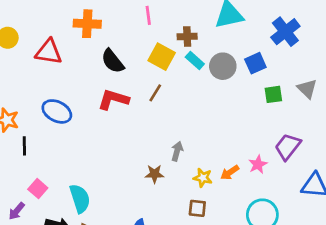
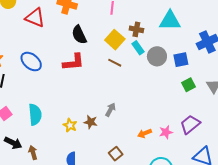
brown line: (155, 93) -> (115, 63), moved, turned 72
green square: (273, 94) -> (188, 85), turned -32
red L-shape: (113, 99) -> (73, 62), turned 145
yellow star: (203, 178) -> (70, 125), moved
cyan semicircle: (80, 198) -> (35, 115), moved
brown square: (197, 208) -> (116, 154), turned 32

